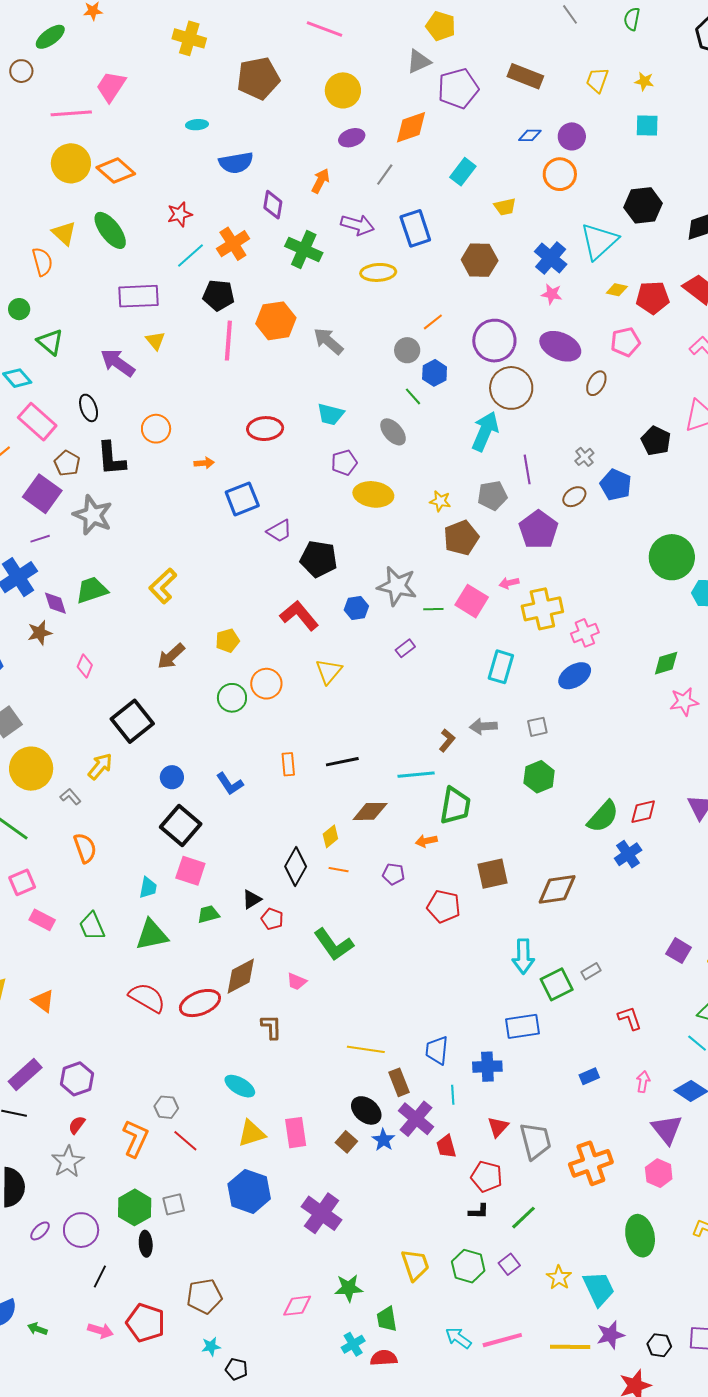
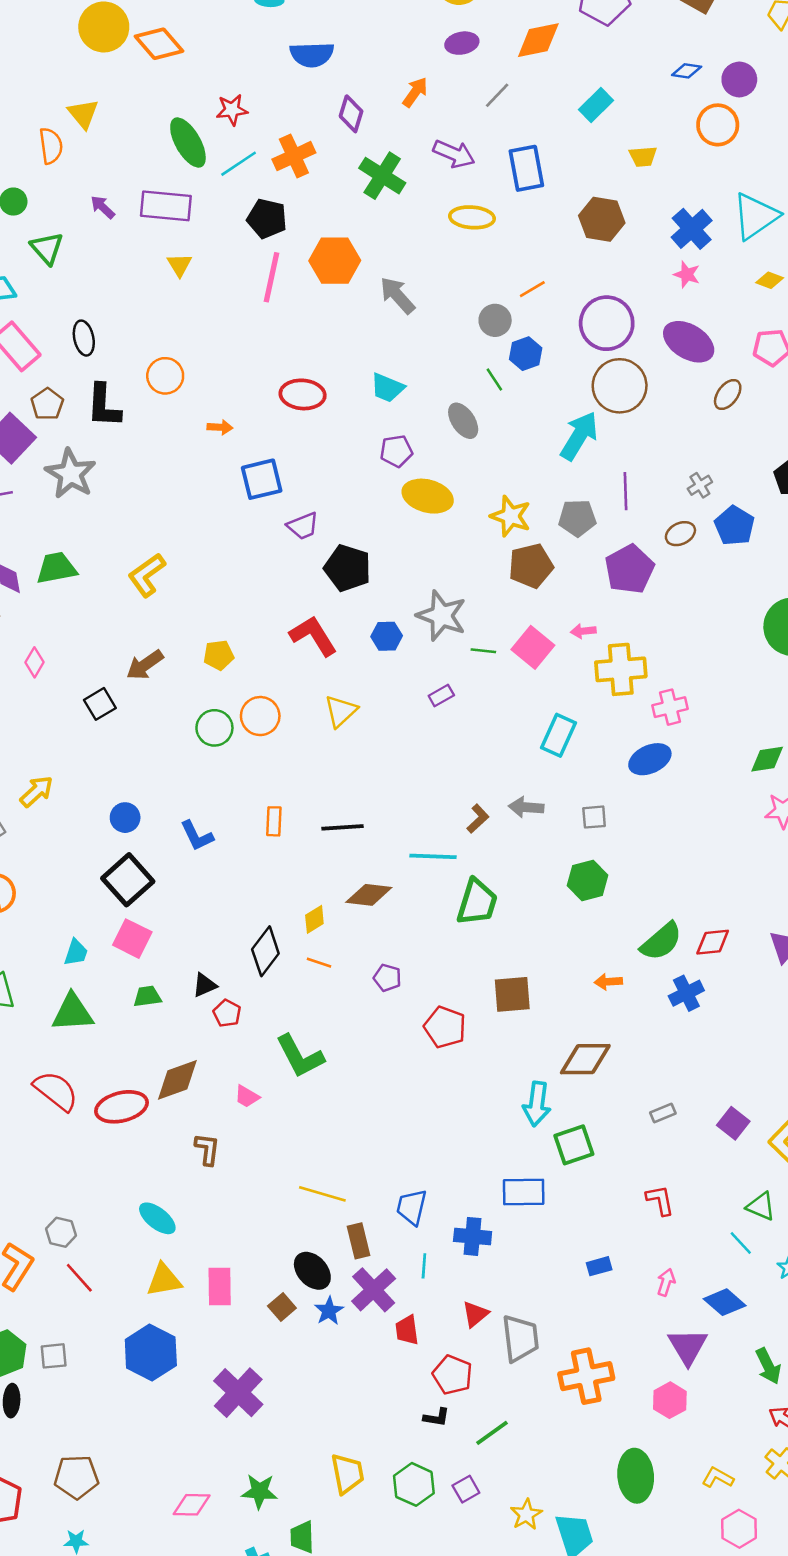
green ellipse: (110, 230) -> (188, 143), moved
purple arrow: (118, 363) -> (103, 207), moved, size x0.6
yellow star: (440, 501) -> (511, 516), size x1.5
black square: (132, 721) -> (100, 704), moved, size x0.6
orange arrow: (426, 841) -> (608, 982), moved
brown diamond: (557, 889) -> (585, 1059), moved
gray rectangle: (591, 971) -> (663, 1113), moved

